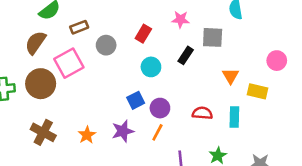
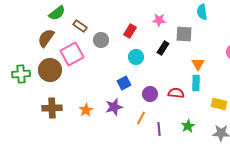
brown rectangle: (79, 27) -> (80, 26), turned 56
yellow rectangle: (257, 91) -> (219, 104), moved
purple circle: (160, 108) -> (150, 94), moved
cyan rectangle: (234, 117) -> (196, 83), moved
brown cross: (43, 132) -> (52, 108), turned -30
orange line: (157, 132) -> (141, 118), moved

